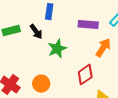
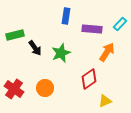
blue rectangle: (49, 12) -> (66, 16), moved
black arrow: (36, 32) -> (35, 48), moved

